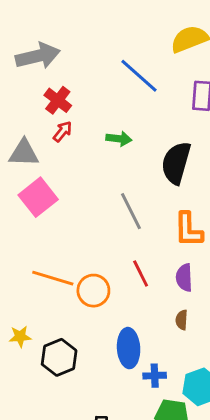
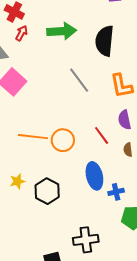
green arrow: (119, 139) -> (62, 31), size x1.6
red line: (141, 274) -> (102, 135), moved

